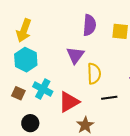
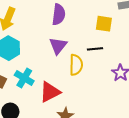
purple semicircle: (89, 25) -> (59, 15), moved
black line: (109, 98) -> (95, 49), moved

